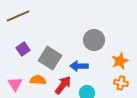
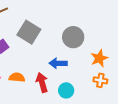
gray square: (50, 58) -> (29, 32), moved
red arrow: (63, 85) -> (42, 82), turned -54

